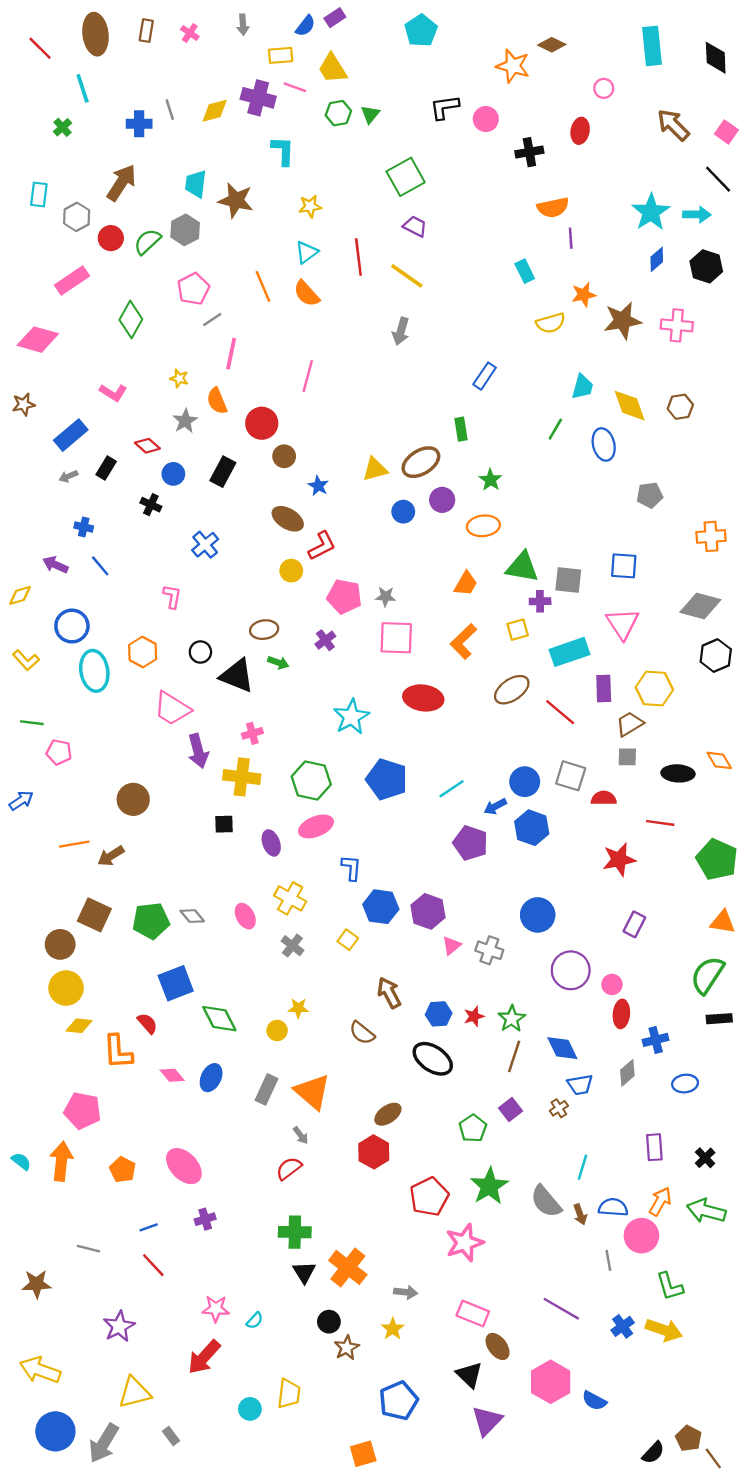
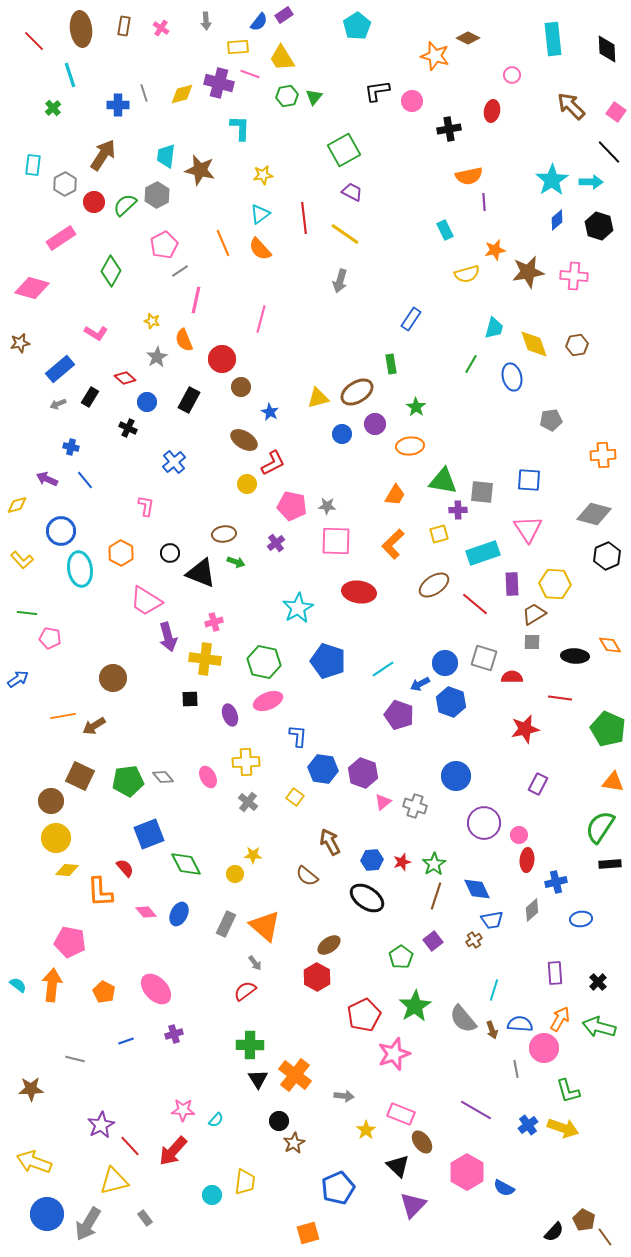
yellow cross: (290, 898) -> (246, 762), turned -32
red line: (153, 1265) -> (130, 1146), moved
yellow star: (393, 1329) -> (366, 1130), moved

